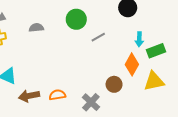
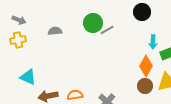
gray line: (98, 37) -> (107, 30), moved
brown circle: (114, 84) -> (145, 86), moved

